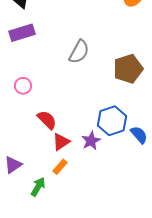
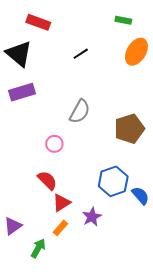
pink circle: (23, 86) -> (54, 144), moved
purple star: (91, 141) -> (92, 217), moved

